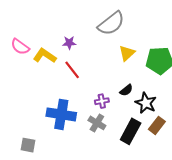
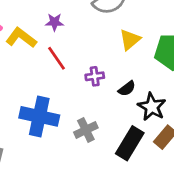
purple cross: (102, 101) -> (95, 76), moved
gray cross: (97, 123) -> (86, 130), turned 30

